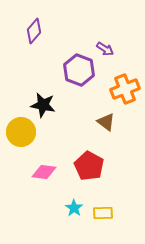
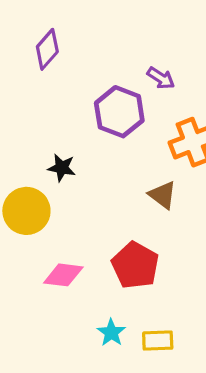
black star: (43, 105) -> (62, 168), size x0.7

